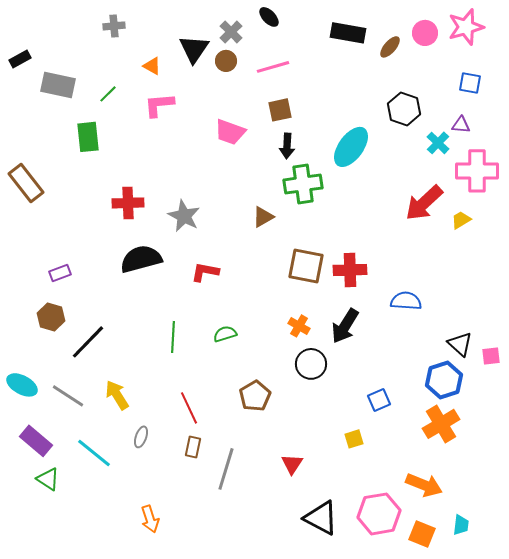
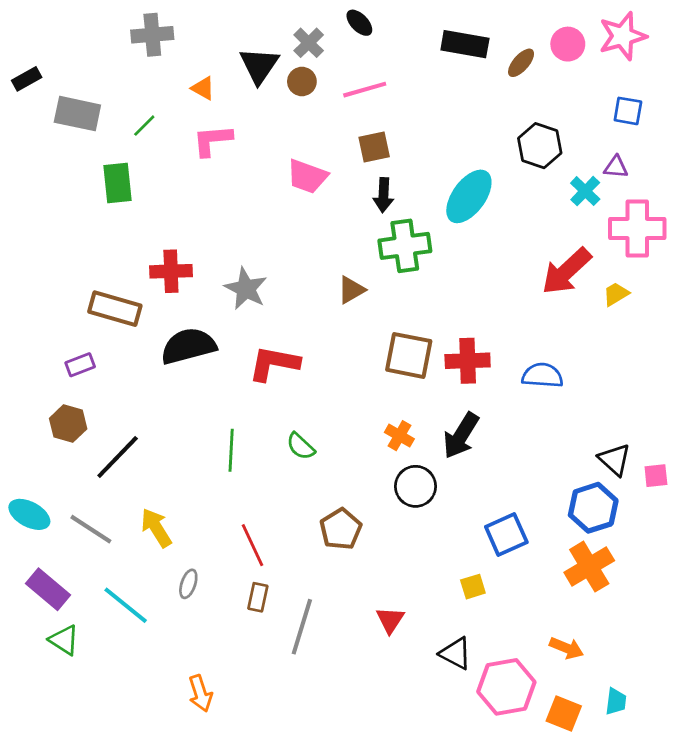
gray cross: (114, 26) -> (152, 35), size x1.4
brown rectangle: (26, 183) -> (115, 309), moved, turned -36
red L-shape: (205, 272) -> (274, 363), size x1.4
blue semicircle: (406, 301) -> (542, 375), moved
green semicircle: (225, 334) -> (301, 446), turned -120
blue square: (379, 400) -> (506, 534), size x1.4
orange arrow: (424, 485) -> (566, 648), size x0.7
black triangle: (321, 518) -> (456, 653), moved, size x0.7

